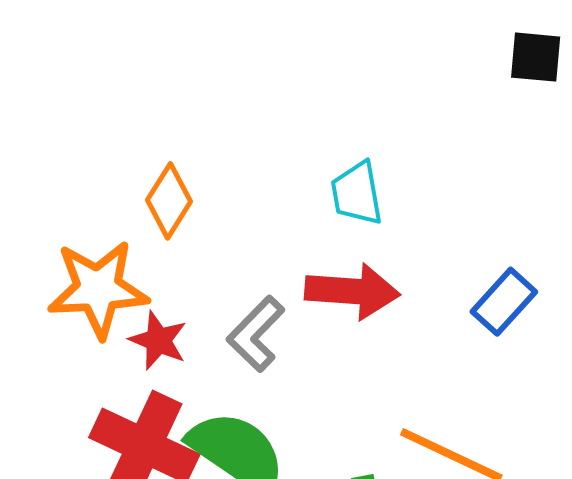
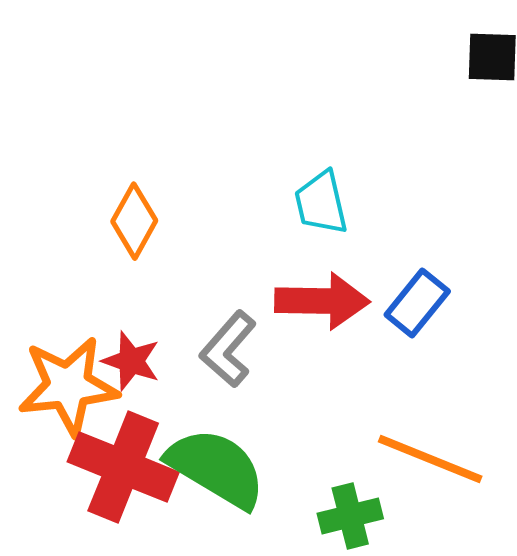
orange star: (98, 289) -> (68, 386), moved
blue rectangle: (504, 302) -> (417, 303), moved

